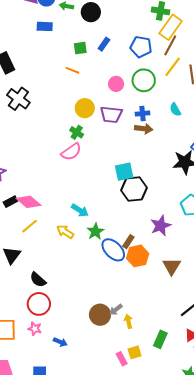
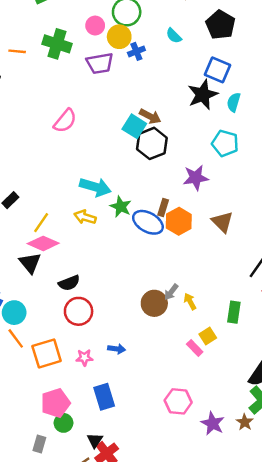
orange line: (72, 70) -> (17, 51), moved
yellow circle: (85, 108) -> (119, 37), moved
brown arrow: (144, 129) -> (150, 116), moved, turned 36
green cross: (77, 132) -> (57, 44), moved, size x1.6
cyan square: (124, 172) -> (134, 126), turned -30
pink diamond: (29, 202) -> (43, 243), moved
cyan arrow: (80, 210) -> (95, 187), size x1.4
purple star: (161, 226) -> (196, 178), turned 30
black semicircle: (38, 280) -> (69, 283), turned -48
pink star: (35, 329) -> (84, 358), moved

